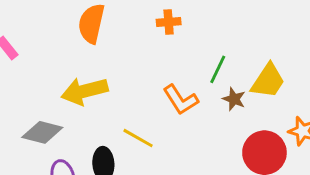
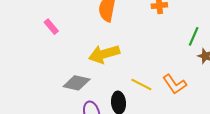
orange L-shape: (181, 100) -> (175, 84), moved

